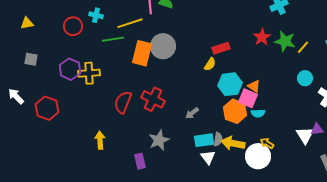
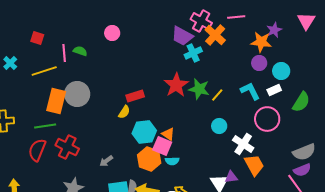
cyan cross: (96, 15) -> (10, 63), turned 32
red star: (262, 37) -> (176, 85), size x1.4
green line: (113, 39) -> (45, 126), moved

